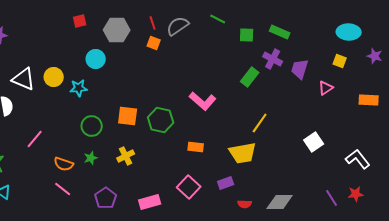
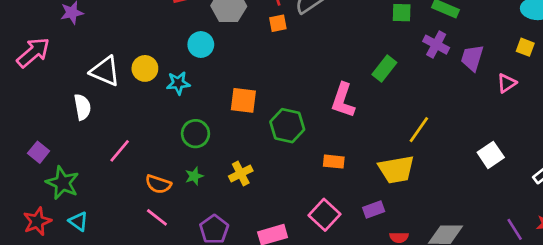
orange square: (154, 43) -> (278, 23), turned -32
green rectangle: (250, 77) -> (384, 68), moved
pink L-shape: (203, 101) -> (343, 100), turned 68
orange square: (128, 116) -> (243, 100), moved

